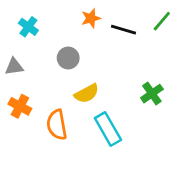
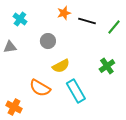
green line: (162, 21) -> (114, 27), moved
orange cross: (20, 106) -> (14, 107), moved
orange semicircle: (57, 125) -> (40, 88), turned -50

